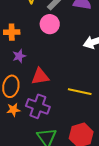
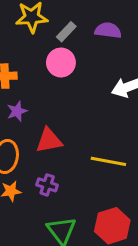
purple cross: (38, 106) -> (47, 185), size x0.6

